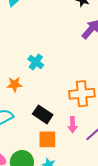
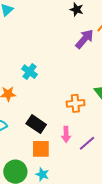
orange cross: (82, 94) -> (75, 103), size x0.7

